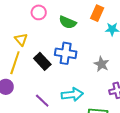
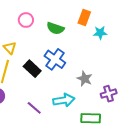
blue cross: (66, 53) -> (55, 59), turned 30
gray star: (102, 64) -> (85, 79), moved

